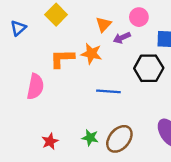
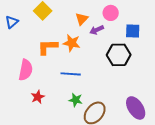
blue line: (108, 91) -> (71, 74), moved
green star: (90, 138) -> (76, 100), moved
red star: (50, 141) -> (38, 97), moved

